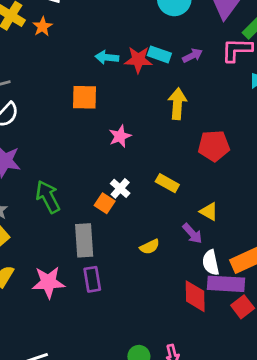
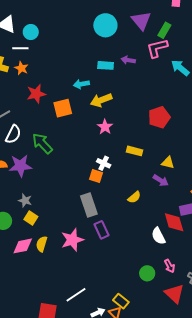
purple arrow: (193, 56) -> (128, 60), turned -128
cyan arrow: (107, 57) -> (81, 84), moved
red star: (138, 60) -> (36, 94), moved
yellow arrow: (177, 104) -> (101, 100), moved, turned -100
pink star: (120, 136) -> (105, 127), moved
green arrow: (48, 197) -> (42, 143), moved
white semicircle: (211, 263) -> (158, 236), moved

